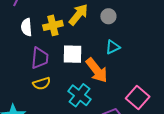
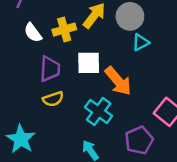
gray circle: (108, 16) -> (130, 16), size x1.5
white semicircle: (26, 27) -> (33, 33), turned -30
cyan triangle: (113, 47) -> (141, 42), moved

